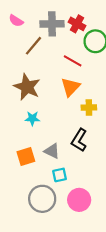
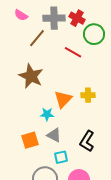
orange triangle: (70, 87) -> (63, 99), moved
cyan star: (32, 118) -> (47, 114), moved
black L-shape: (79, 140) -> (87, 141), moved

